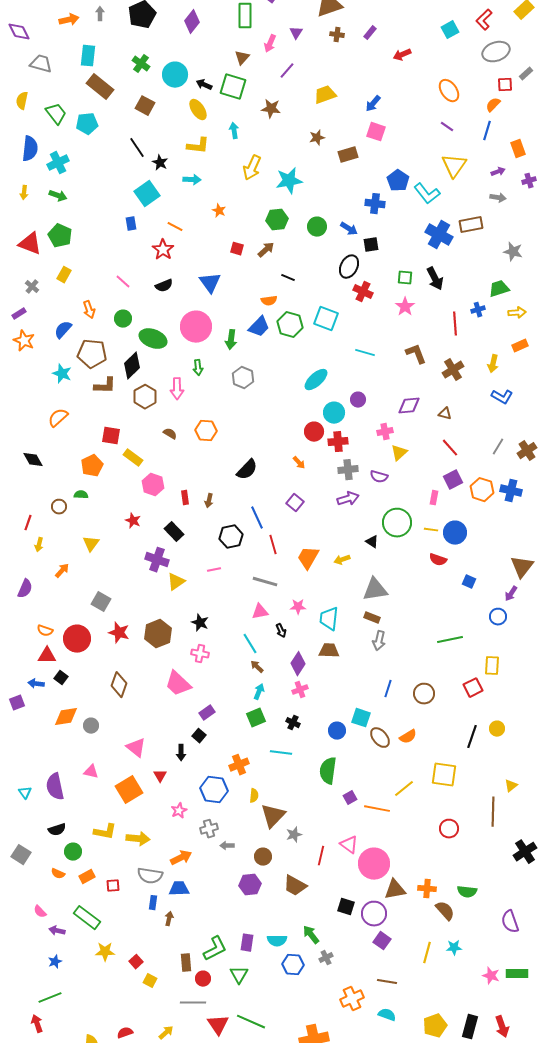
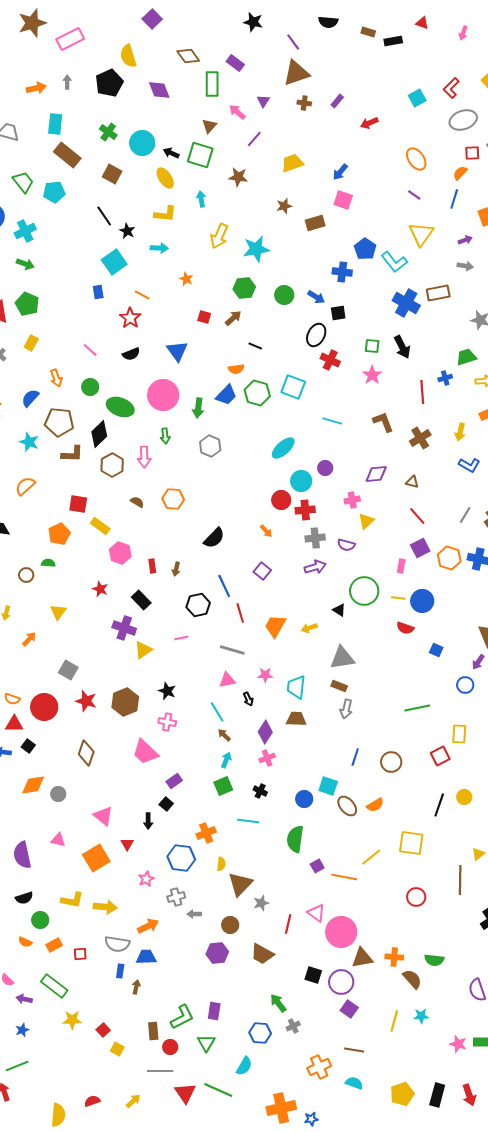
purple diamond: (192, 22) -> (159, 90), turned -60
pink arrow: (270, 44) -> (237, 112), turned 108
cyan semicircle: (277, 941) -> (244, 1066), moved, turned -60

